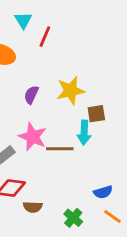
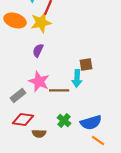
yellow star: (71, 91) -> (41, 22), moved
blue semicircle: (103, 192) -> (91, 122), size x1.5
green cross: (73, 218) -> (64, 120), moved

